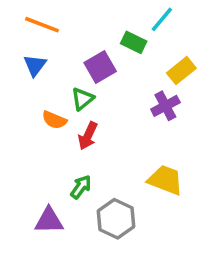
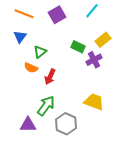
green rectangle: (134, 42) -> (78, 47), moved
purple square: (100, 67) -> (57, 15), moved
green triangle: (83, 99) -> (40, 52), moved
green arrow: (81, 187) -> (46, 106), size x1.5

